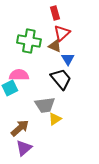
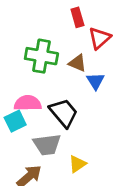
red triangle: (62, 33) -> (100, 38), moved
black trapezoid: (61, 79) -> (64, 113), moved
gray trapezoid: (45, 105) -> (47, 145), moved

